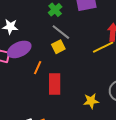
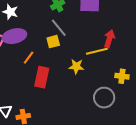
yellow star: (91, 101) -> (76, 66), moved

